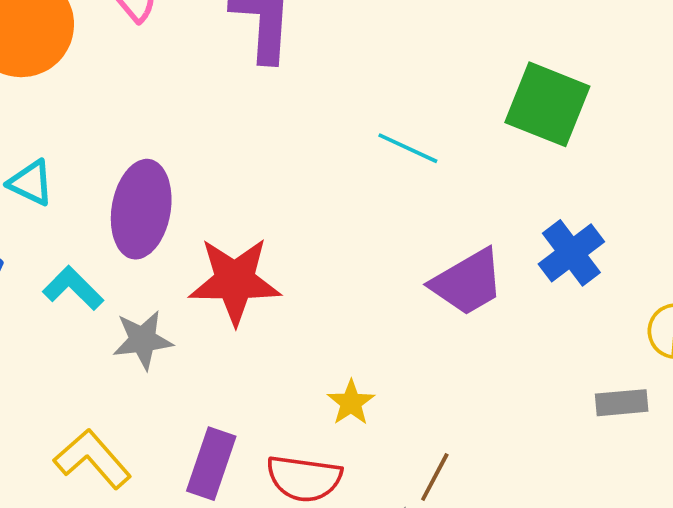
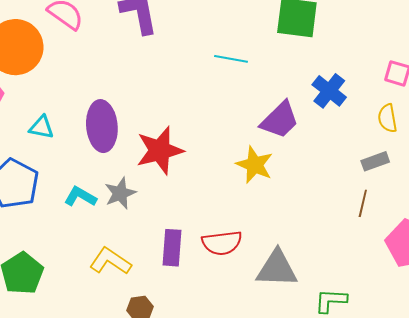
cyan L-shape: (73, 288) -> (80, 197), moved
yellow star: (351, 403) -> (255, 165), moved, size x1.5
brown line: (435, 477) -> (363, 203), moved

